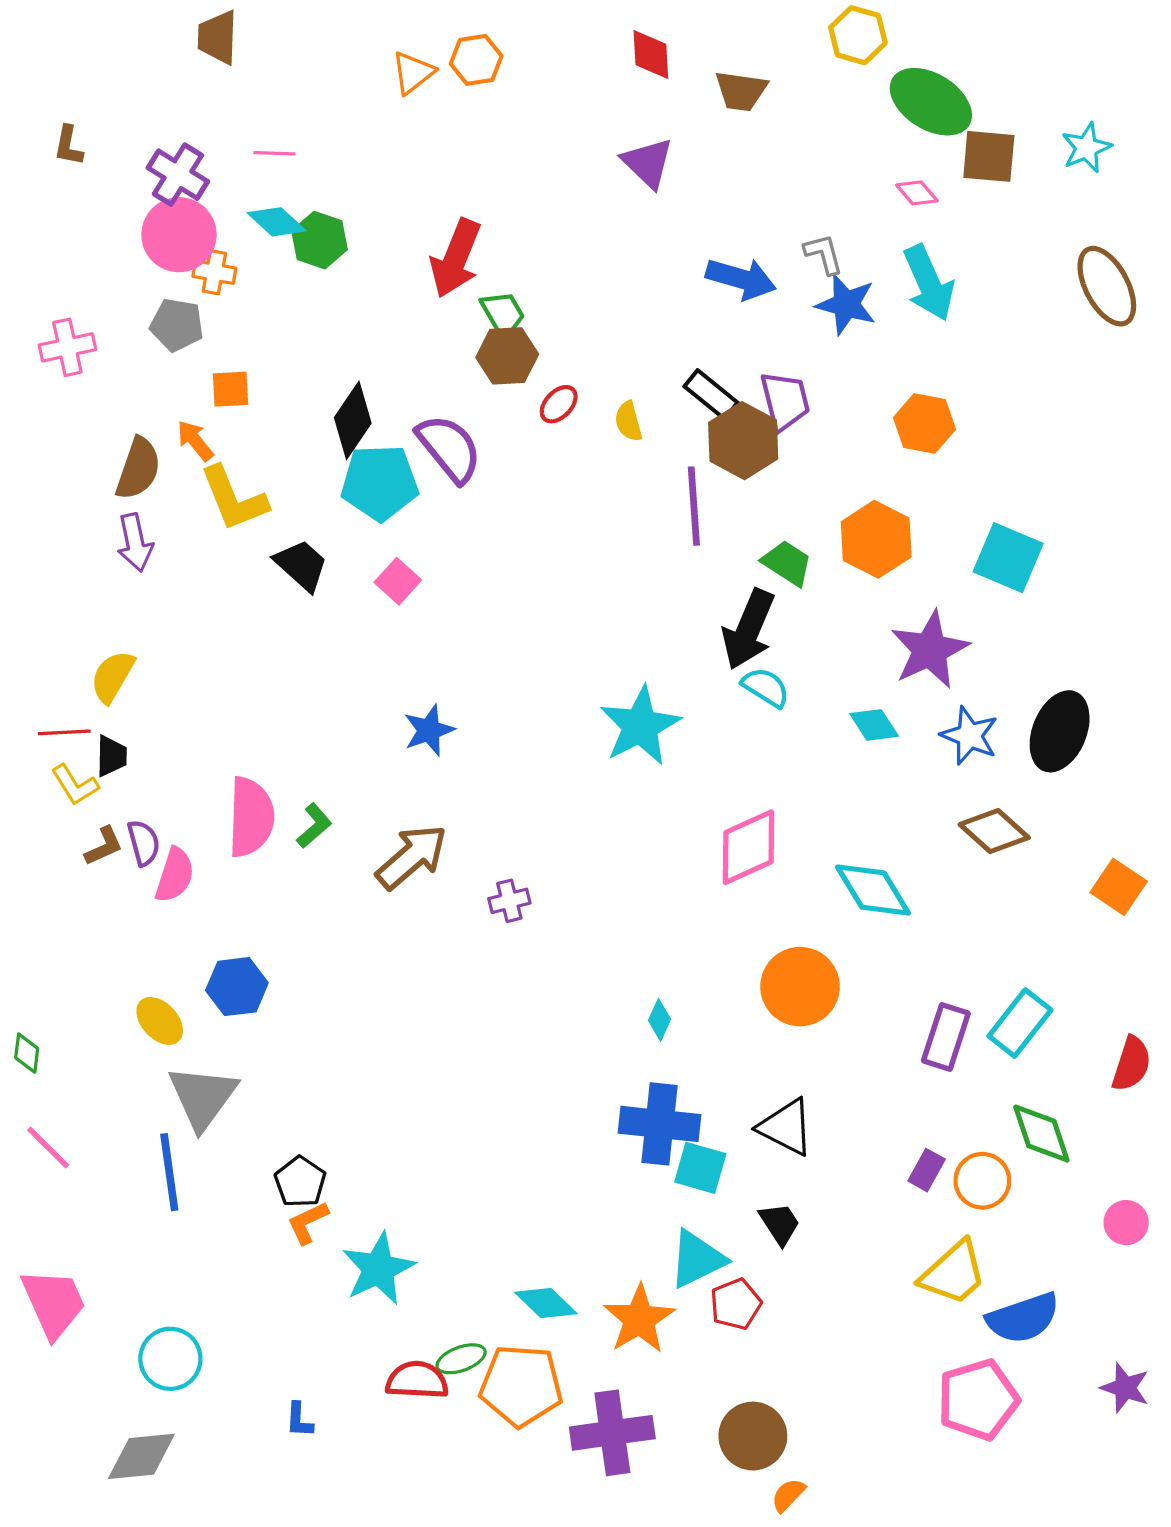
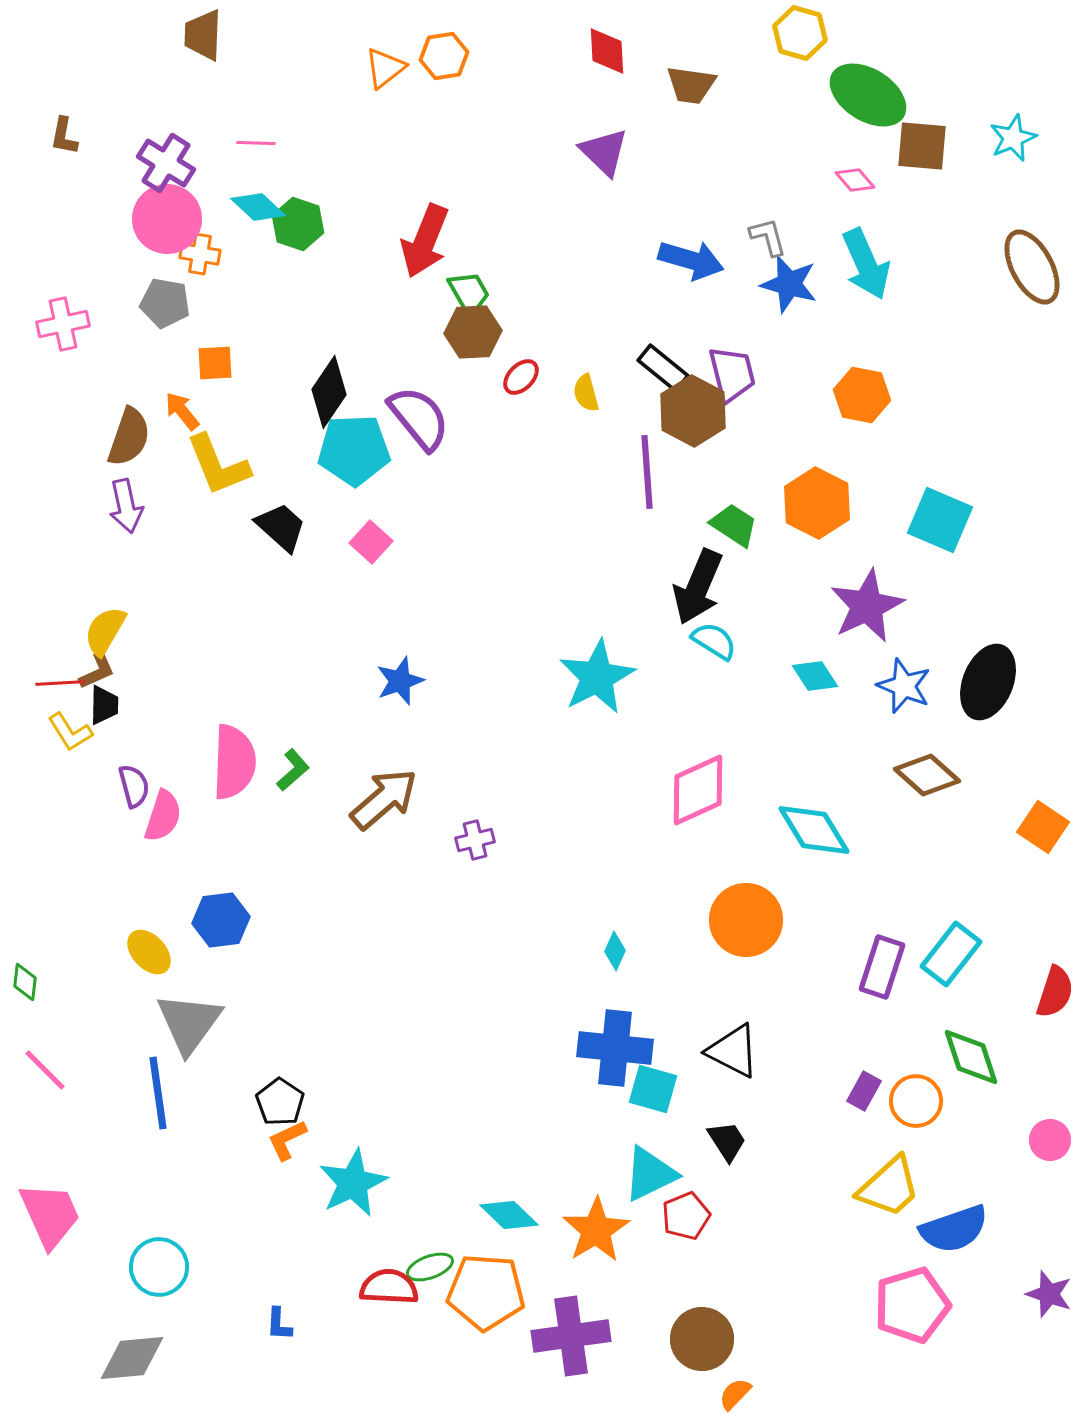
brown L-shape: (104, 846) -> (97, 671), moved

